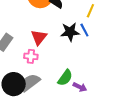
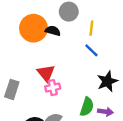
black star: (70, 32) -> (107, 81), moved
pink cross: (31, 56) -> (53, 88), moved

